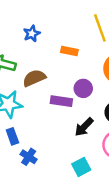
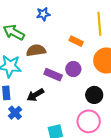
orange rectangle: (69, 51) -> (76, 41), moved
black arrow: (84, 127) -> (35, 95), moved

